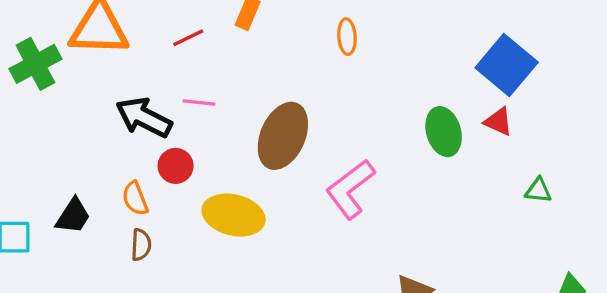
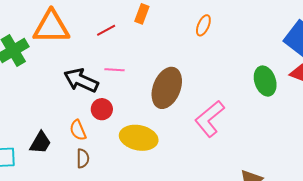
orange ellipse: (347, 37) -> (203, 25), turned 30

